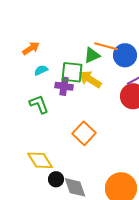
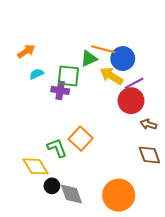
yellow arrow: (90, 79) -> (111, 76), moved
green L-shape: (39, 104) -> (57, 148), moved

